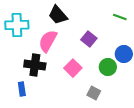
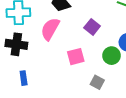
black cross: (35, 65) -> (16, 44), moved
pink square: (73, 68) -> (76, 57), turned 30

